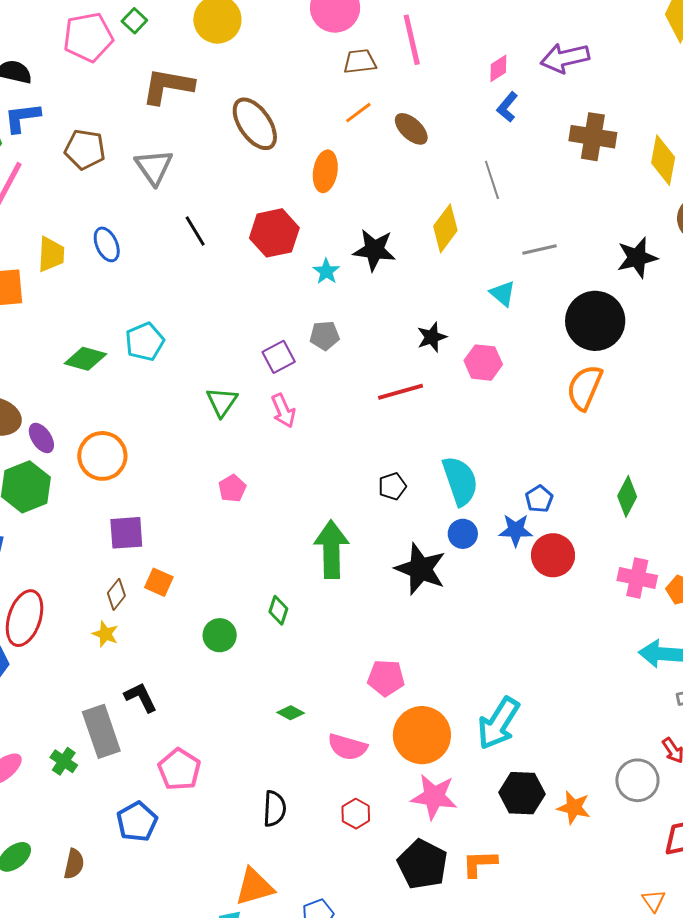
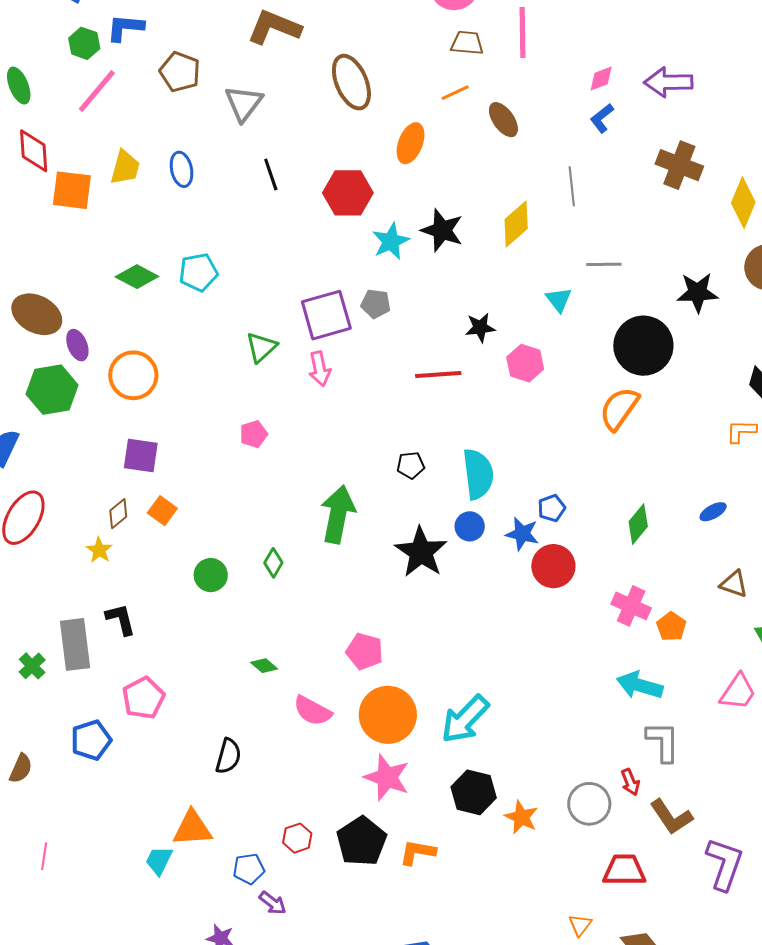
cyan star: (326, 271) -> (391, 241), size x1.4
purple square: (279, 357) -> (326, 315), size x1.6
red hexagon: (356, 814) -> (297, 838), moved

